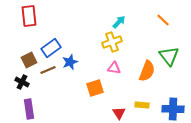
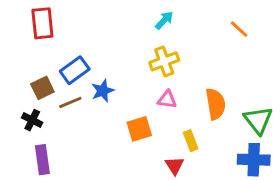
cyan arrow: (119, 22) -> (164, 20), moved
green triangle: (169, 56) -> (258, 120), moved
orange semicircle: (147, 71) -> (216, 104), turned -30
yellow rectangle: (142, 105) -> (191, 141), moved, turned 64

